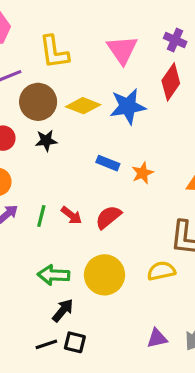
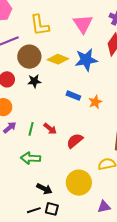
red semicircle: (108, 217) -> (75, 141), moved
green arrow: (54, 275) -> (31, 158), moved
yellow circle: (104, 275) -> (79, 183), moved
black arrow: (63, 310) -> (44, 189), turned 77

